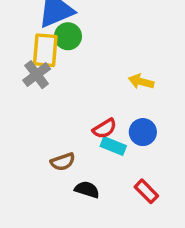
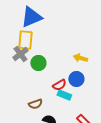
green circle: (68, 36) -> (38, 63), moved
blue circle: (143, 132) -> (76, 79), moved

